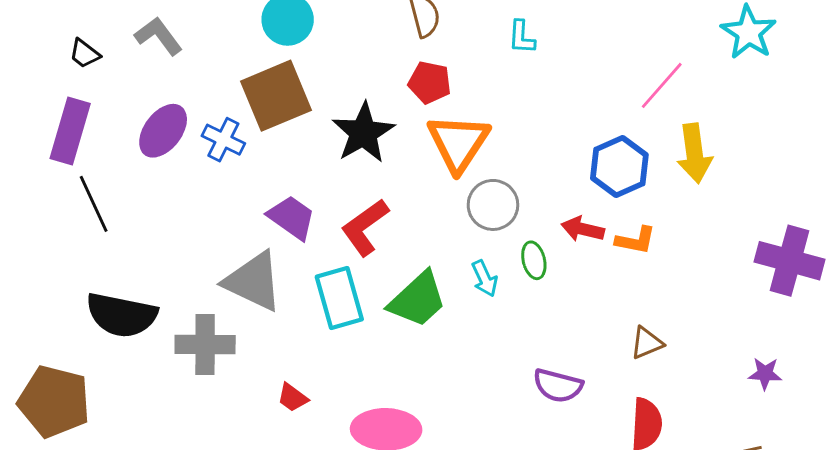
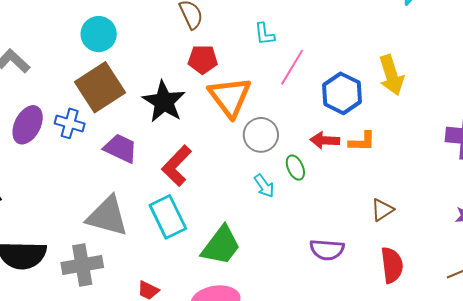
cyan L-shape: (522, 37) -> (264, 34), moved
pink line: (662, 85) -> (292, 67), moved
purple trapezoid: (292, 217) -> (120, 148), moved
green trapezoid: (418, 300) -> (221, 246), moved

